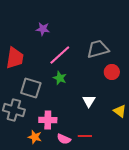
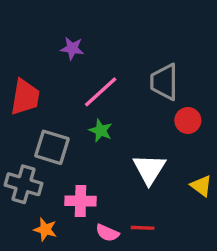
gray trapezoid: (98, 49) -> (164, 82), turned -75
white triangle: (89, 101) -> (149, 169), size x1.5
orange star: (35, 137) -> (45, 229), moved

